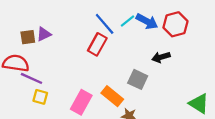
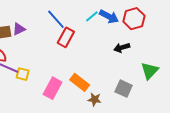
blue line: (105, 24) -> (56, 19), moved
gray square: (138, 79) -> (124, 89), moved
yellow square: (40, 97) -> (23, 74), moved
green triangle: (199, 104) -> (150, 71), moved, turned 42

